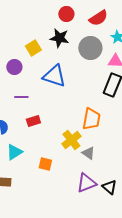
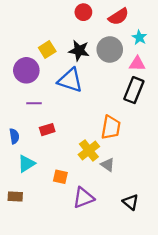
black star: (59, 38) -> (79, 51), moved
purple circle: (14, 67) -> (26, 70), size x1.5
purple triangle: (86, 183) -> (83, 198), moved

